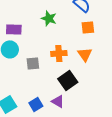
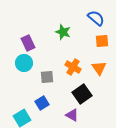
purple rectangle: (14, 29) -> (28, 43), turned 63
orange cross: (59, 53) -> (73, 67), turned 35
blue square: (36, 104) -> (42, 103), moved

